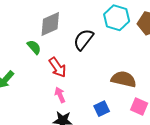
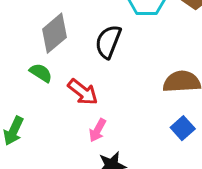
pink arrow: (60, 95) -> (97, 130), turned -112
blue square: (102, 109) -> (183, 128), moved

